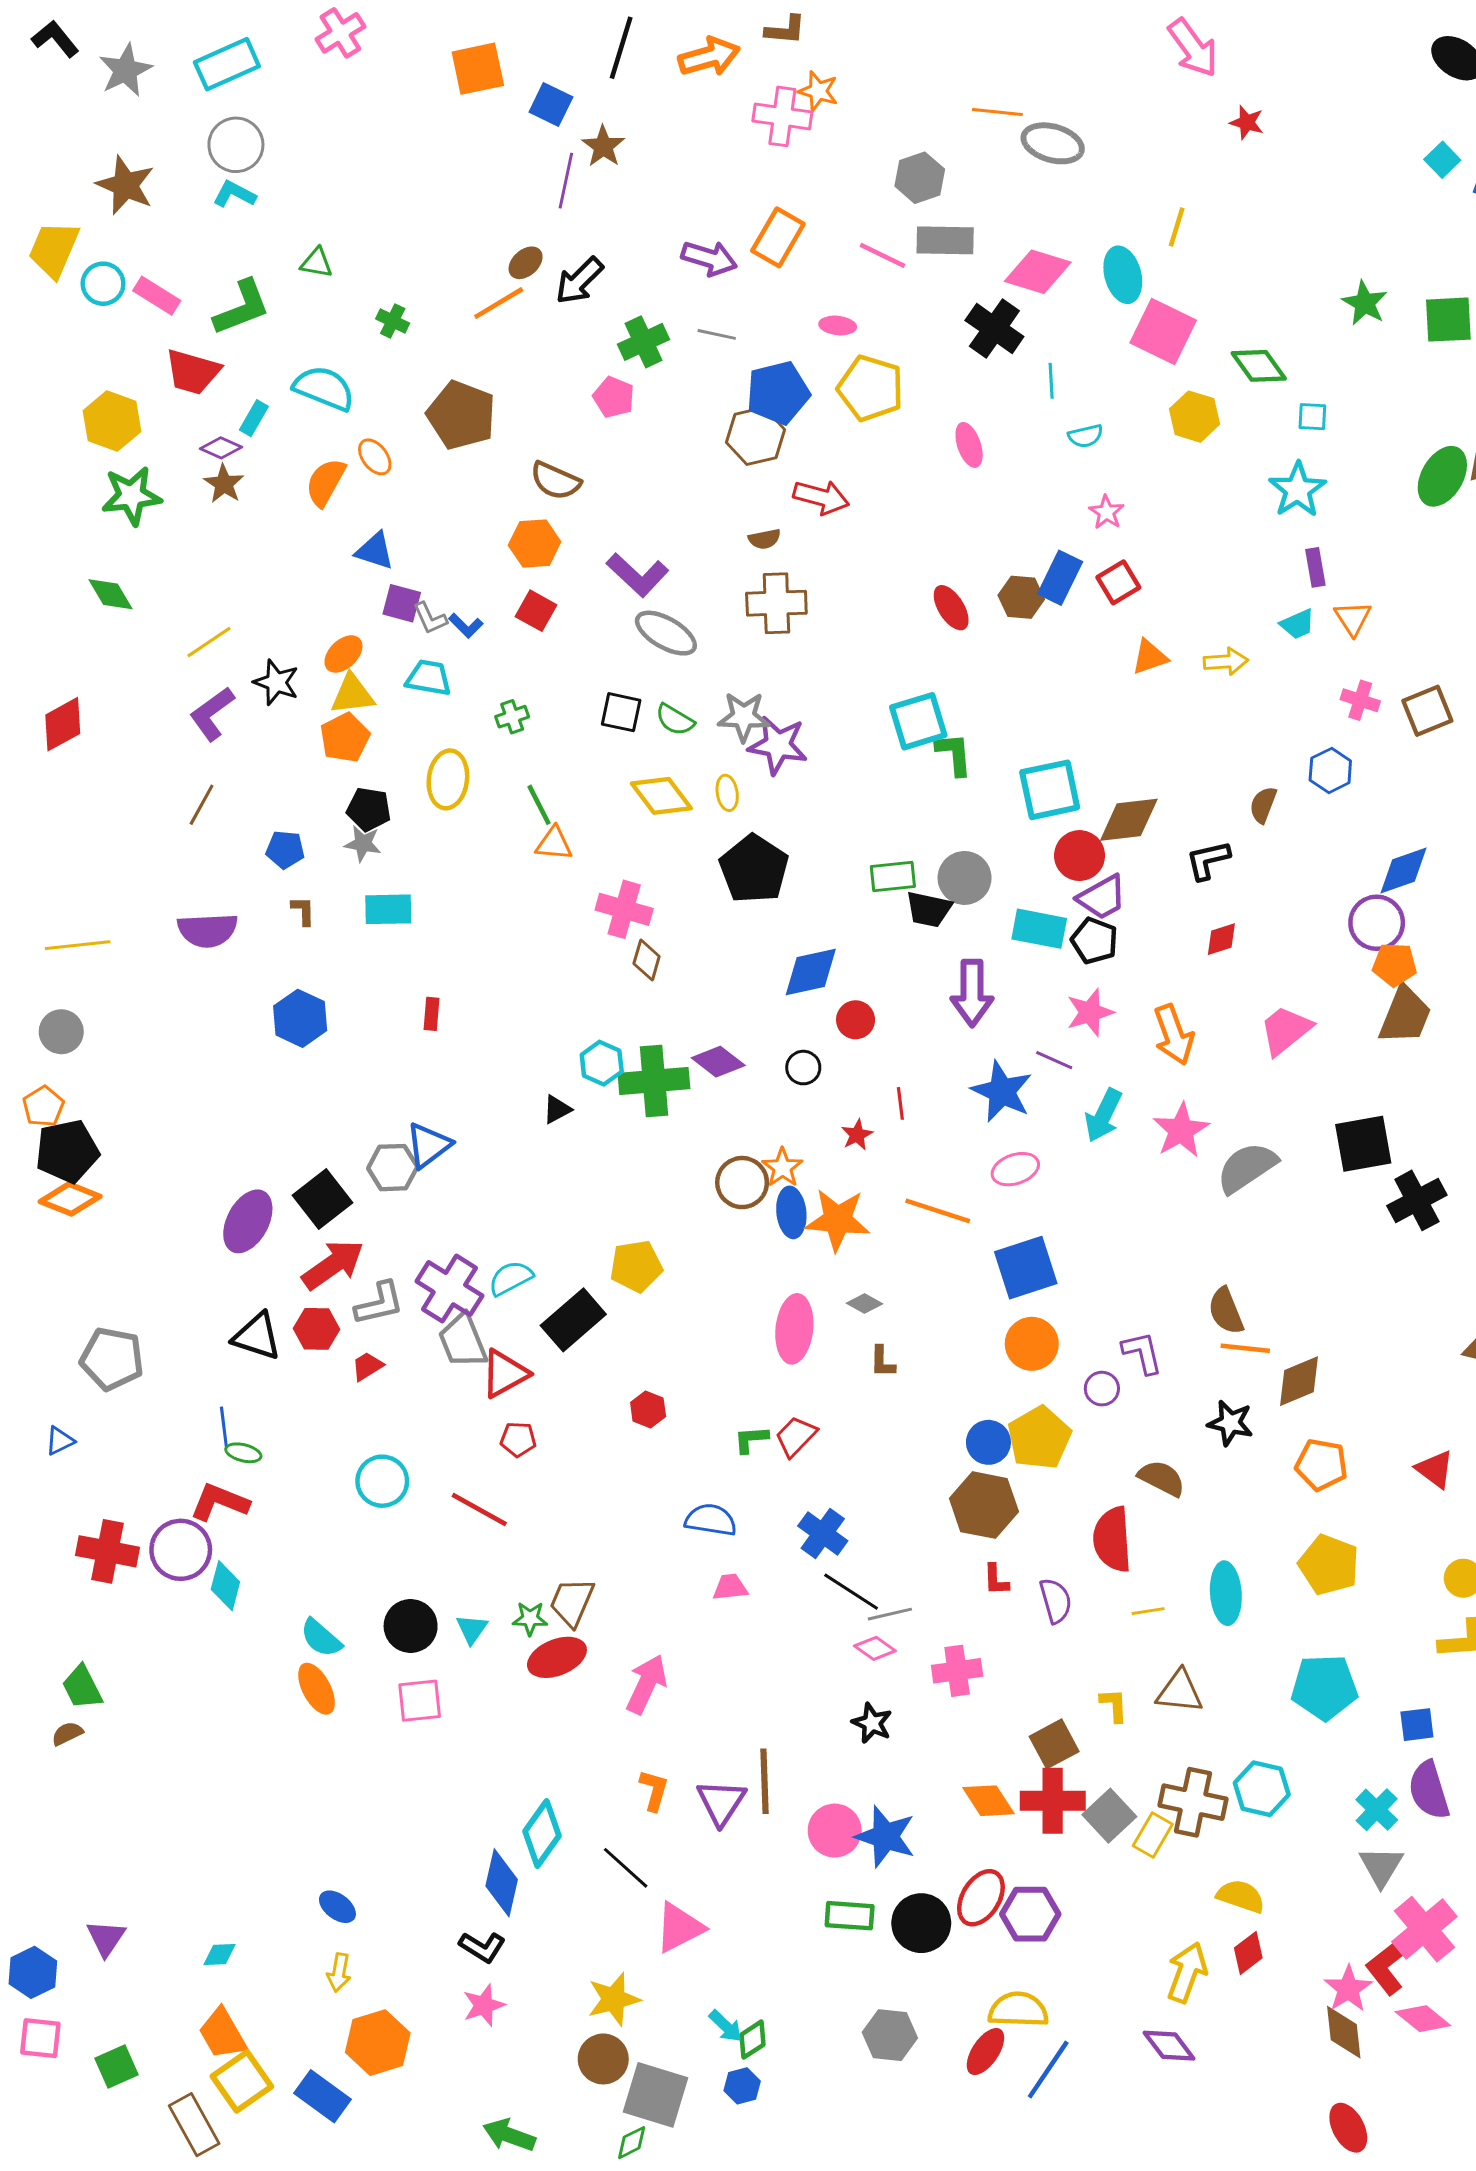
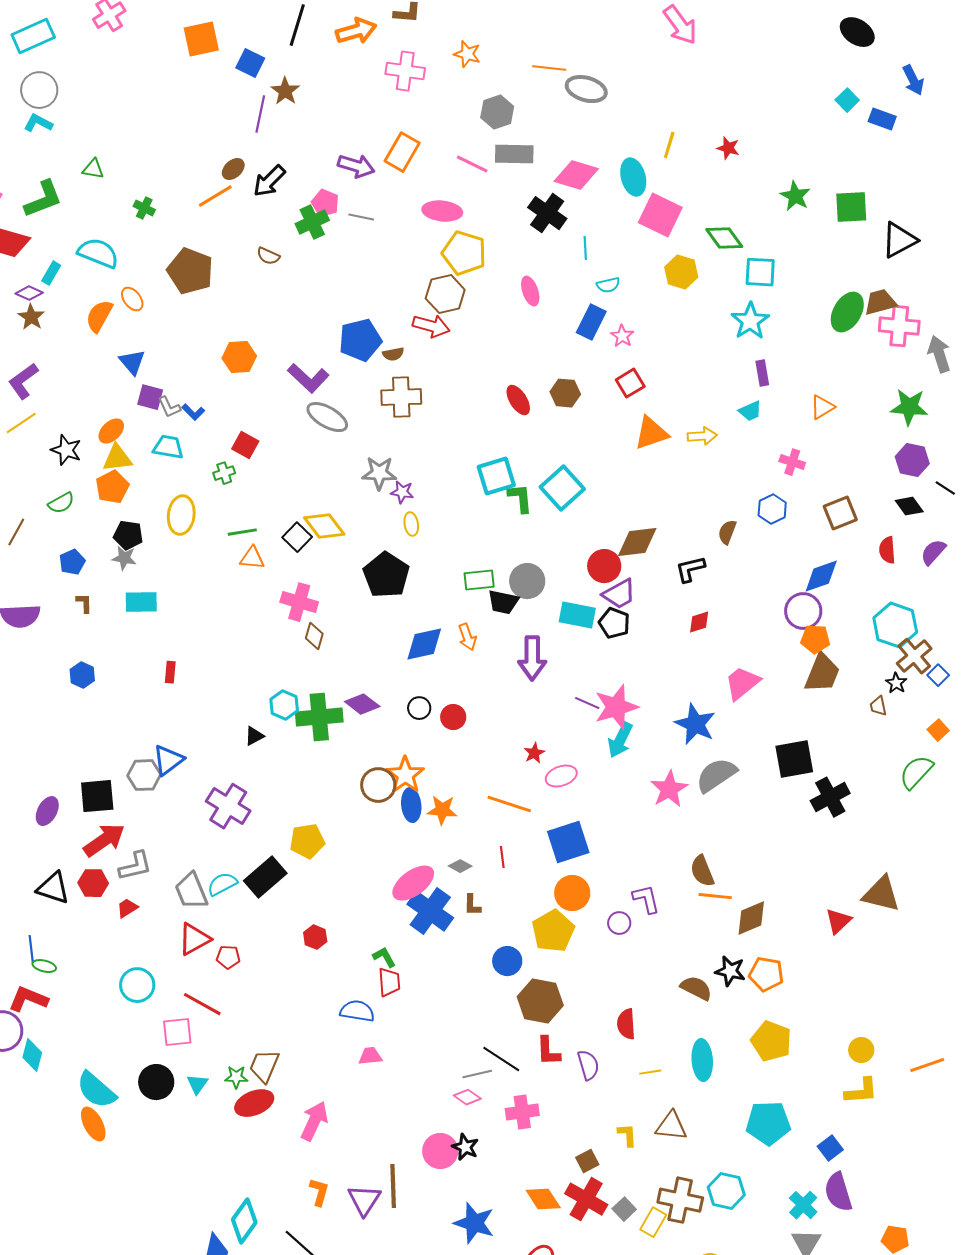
orange star: (818, 91) -> (467, 54), moved
red star: (1247, 122) -> (728, 148), moved
pink ellipse: (838, 325) -> (442, 211), size x1.6
blue pentagon: (778, 393) -> (360, 340), moved
pink pentagon: (614, 397) -> (325, 203), moved
cyan square: (1312, 417) -> (760, 272), size x1.6
brown hexagon: (756, 436) -> (445, 294), moved
brown semicircle: (555, 481) -> (268, 256), moved, size x0.7
blue triangle: (375, 551) -> (132, 362), turned 32
blue rectangle: (1060, 578) -> (591, 322), moved
red square: (536, 611) -> (245, 445), moved
orange triangle: (1353, 618) -> (822, 407), moved, turned 32
orange triangle: (1150, 657) -> (651, 433), size x1.4
brown square: (1427, 711) -> (840, 513), moved
black square: (621, 712) -> (297, 537), moved, turned 32
purple L-shape: (212, 714) -> (23, 381), moved
green semicircle: (675, 720) -> (61, 503), moved, turned -60
purple star: (778, 745) -> (402, 492), size x0.6
cyan square: (1050, 790) -> (562, 488), moved, turned -30
yellow ellipse: (727, 793) -> (411, 524), moved
green line: (539, 805) -> (242, 532), turned -72
blue pentagon: (285, 850) -> (72, 562), turned -30
pink star: (1090, 1012) -> (616, 707), moved, size x1.4
blue hexagon: (300, 1018) -> (82, 675), size x0.7
red circle: (856, 1020) -> (453, 717), moved
orange arrow: (1174, 1035) -> (467, 637), moved, size x0.7
blue star: (1002, 1091) -> (695, 724), moved
red line: (900, 1103) -> (502, 857), moved
pink star: (1181, 1130) -> (669, 789), moved
red star: (857, 1135) -> (534, 753), moved
orange star: (782, 1168) -> (405, 775), size x1.4
black square: (323, 1199) -> (97, 796), turned 33
orange star: (838, 1220) -> (442, 810), size x0.7
purple ellipse: (248, 1221) -> (47, 811), size x0.7
cyan semicircle: (511, 1278) -> (222, 884), moved
purple cross: (449, 1289) -> (228, 806), moved
pink ellipse: (794, 1329) -> (413, 883), turned 48
red triangle: (505, 1374) -> (194, 939), moved
black star: (1230, 1423) -> (730, 971), moved
red trapezoid: (796, 1436) -> (389, 982), moved, turned 132
yellow pentagon: (1039, 1438) -> (553, 931), moved
green L-shape: (751, 1439) -> (384, 957), turned 65
blue circle: (988, 1442) -> (507, 961), moved
red triangle: (1435, 1469) -> (838, 921), moved, turned 40
brown semicircle: (1162, 1478) -> (696, 988), moved
blue cross: (823, 1533) -> (430, 911), moved, size x1.4
red semicircle: (1112, 1539) -> (626, 1024), size x0.7
red L-shape: (996, 1580) -> (548, 1051), size x1.4
black line: (851, 1592) -> (501, 1059), moved
cyan semicircle: (321, 1638) -> (96, 1090), size x1.4
pink square: (420, 1701) -> (177, 1032), moved
blue square: (1417, 1725) -> (830, 1148), turned -30
brown square: (1054, 1744) -> (587, 1161), size x0.7
red cross: (1053, 1801) -> (586, 1199), turned 30
gray square: (1109, 1816) -> (624, 1209), size x0.7
pink circle: (835, 1831) -> (440, 1151), moved

